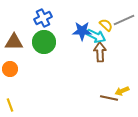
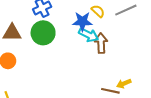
yellow semicircle: (106, 25) -> (98, 11), moved
cyan arrow: (96, 36) -> (89, 35), moved

